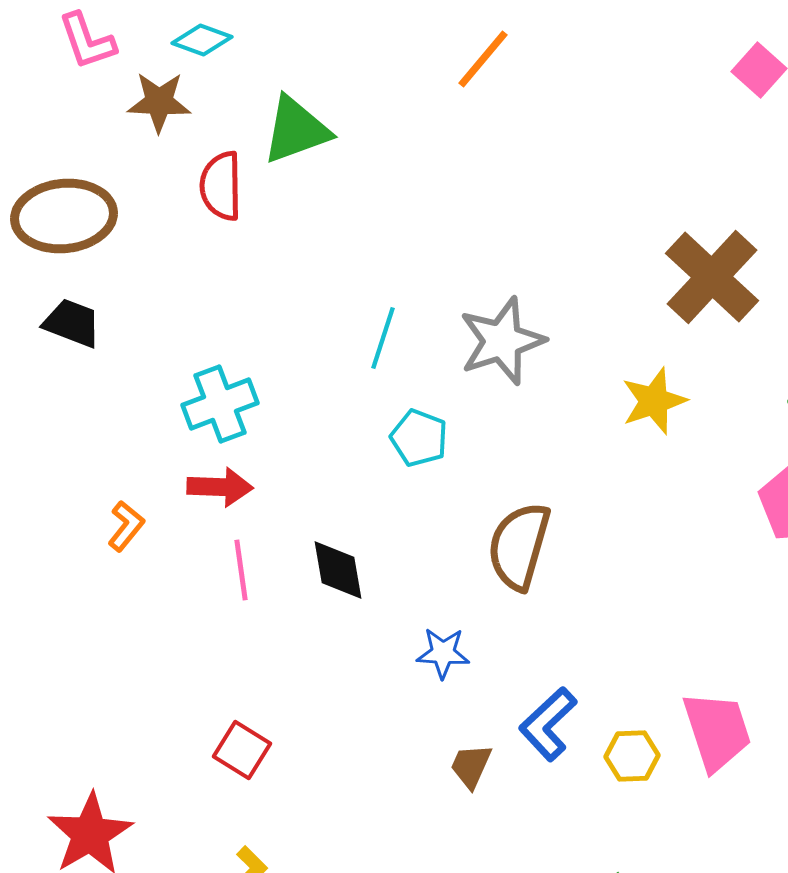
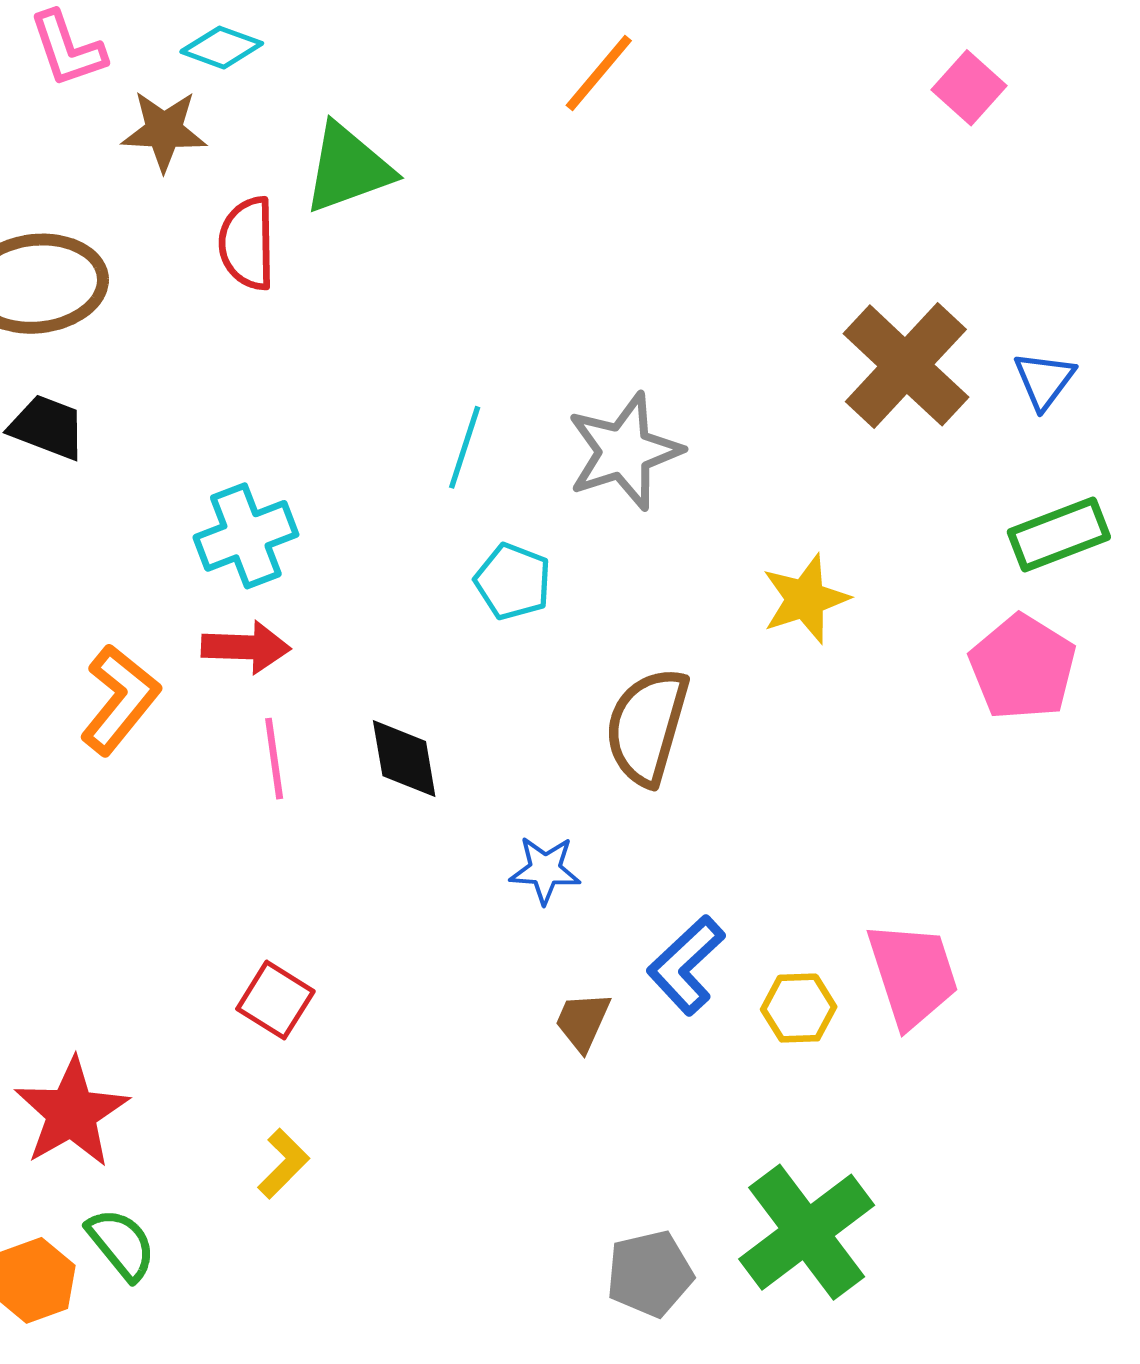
yellow star: (654, 401) -> (805, 599), moved
orange L-shape: (126, 526) -> (120, 700), size x1.6

